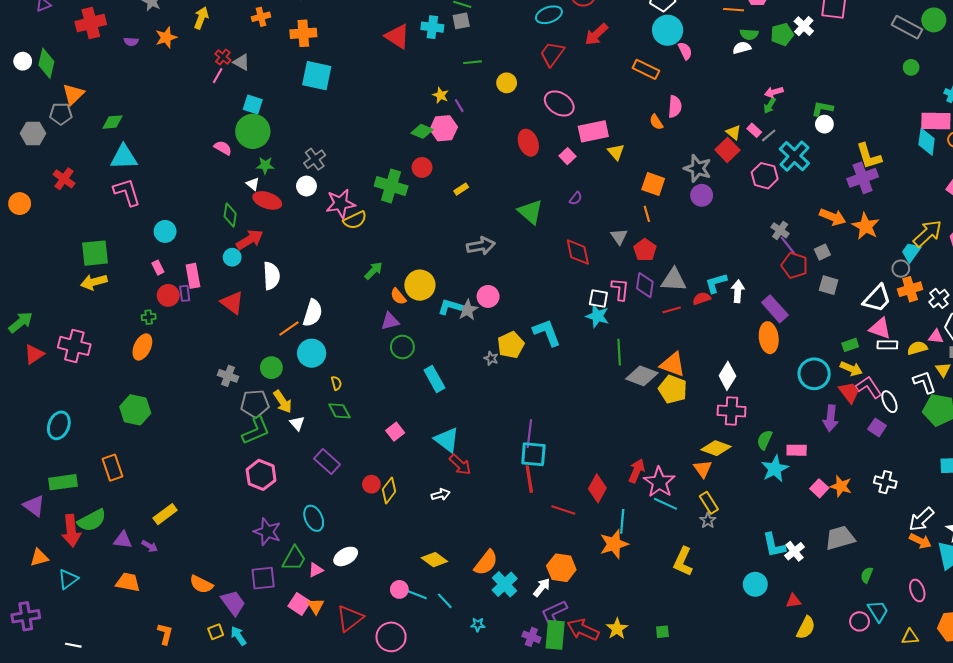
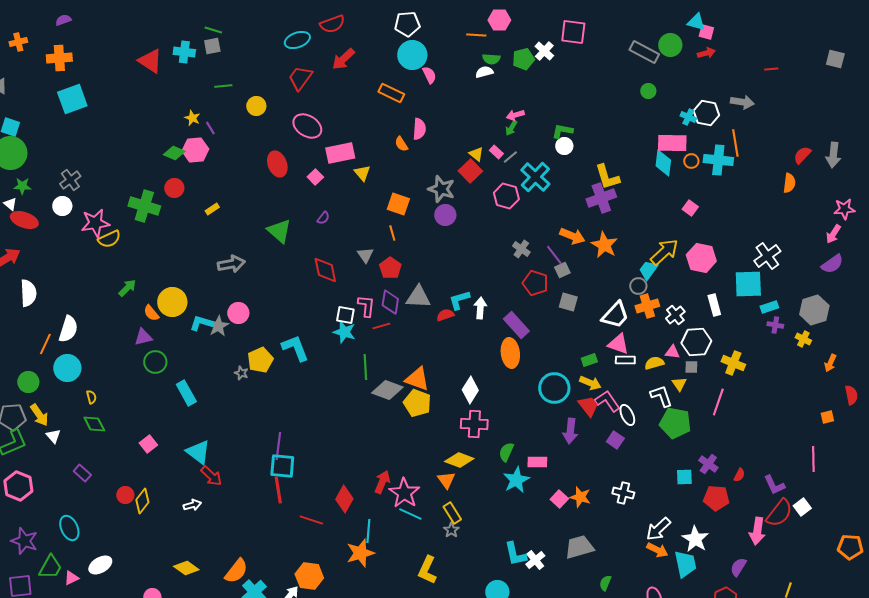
cyan square: (317, 76) -> (72, 99), turned -32
purple line: (788, 246) -> (554, 255), moved
red line: (672, 310) -> (381, 326), moved
orange line: (289, 328) -> (45, 344), turned -30
purple rectangle: (327, 462) -> (82, 473), size x0.7

